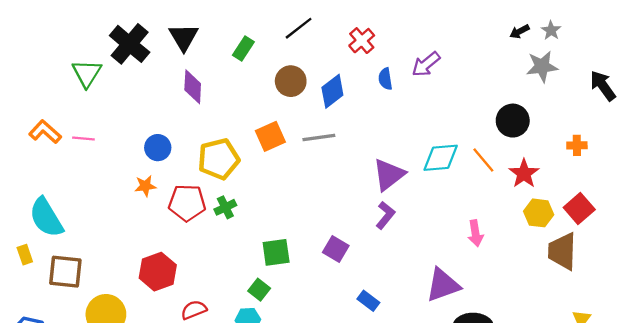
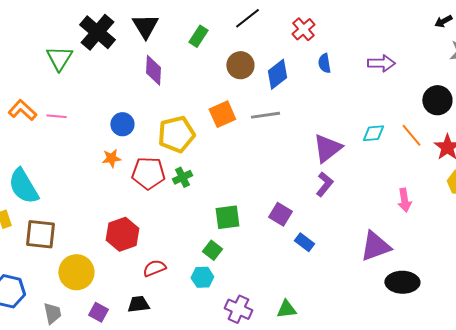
purple arrow: (426, 64) -> (381, 63), moved, turned -140
cyan diamond: (441, 158) -> (373, 133), size x0.7
blue rectangle: (368, 301) -> (304, 242), moved

